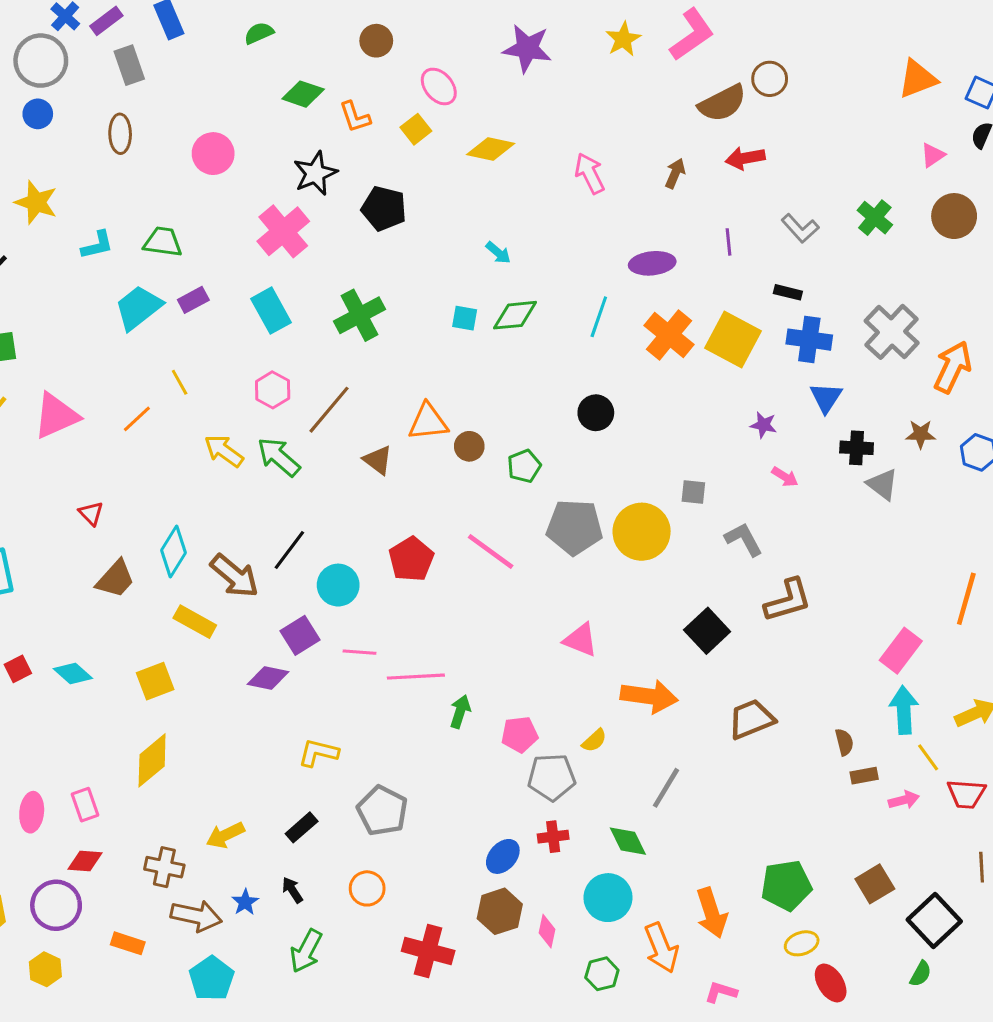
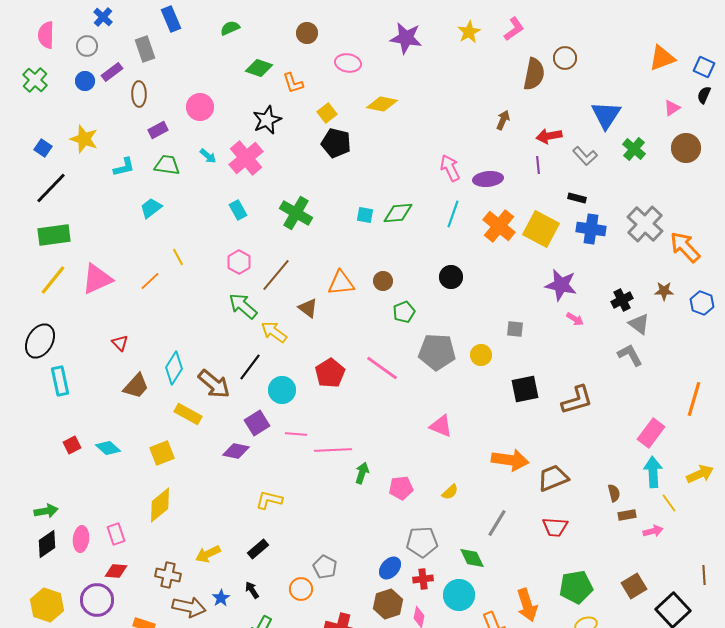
purple rectangle: (106, 21) -> (112, 72), moved
pink L-shape: (692, 35) -> (514, 29), size x0.7
gray circle: (41, 61) -> (87, 46), size x0.6
pink ellipse: (439, 86) -> (348, 63), turned -40
brown semicircle: (722, 103) -> (534, 74), turned -52
yellow square: (416, 129) -> (327, 113), moved
red arrow: (745, 158) -> (549, 136), moved
pink arrow: (590, 173) -> (450, 168), moved
black pentagon: (384, 208) -> (336, 143), moved
cyan arrow: (498, 253) -> (208, 156), moved
purple rectangle: (193, 300) -> (158, 130), moved
cyan trapezoid: (138, 308) -> (151, 208), size x0.7
cyan rectangle: (271, 311) -> (238, 210), size x0.7
green cross: (359, 315) -> (296, 213), turned -32
orange arrow: (953, 367) -> (685, 247), turned -68
blue triangle: (826, 398) -> (606, 115), moved, size x1.4
purple star: (764, 425) -> (561, 285), size x1.8
brown circle: (469, 446) -> (383, 281), moved
black cross: (857, 448) -> (622, 300), turned -30
yellow arrow: (224, 451) -> (274, 332), moved
yellow circle: (642, 532) -> (481, 355), size x0.6
gray L-shape: (744, 539) -> (630, 355), moved
black square: (707, 631) -> (525, 389), moved, turned 32
orange arrow: (649, 696) -> (510, 460), moved
gray pentagon: (552, 777) -> (422, 542), moved
red trapezoid: (966, 794) -> (555, 527), moved
gray pentagon: (382, 811) -> (325, 567), moved, size x0.7
red cross: (553, 837) -> (423, 579), moved

